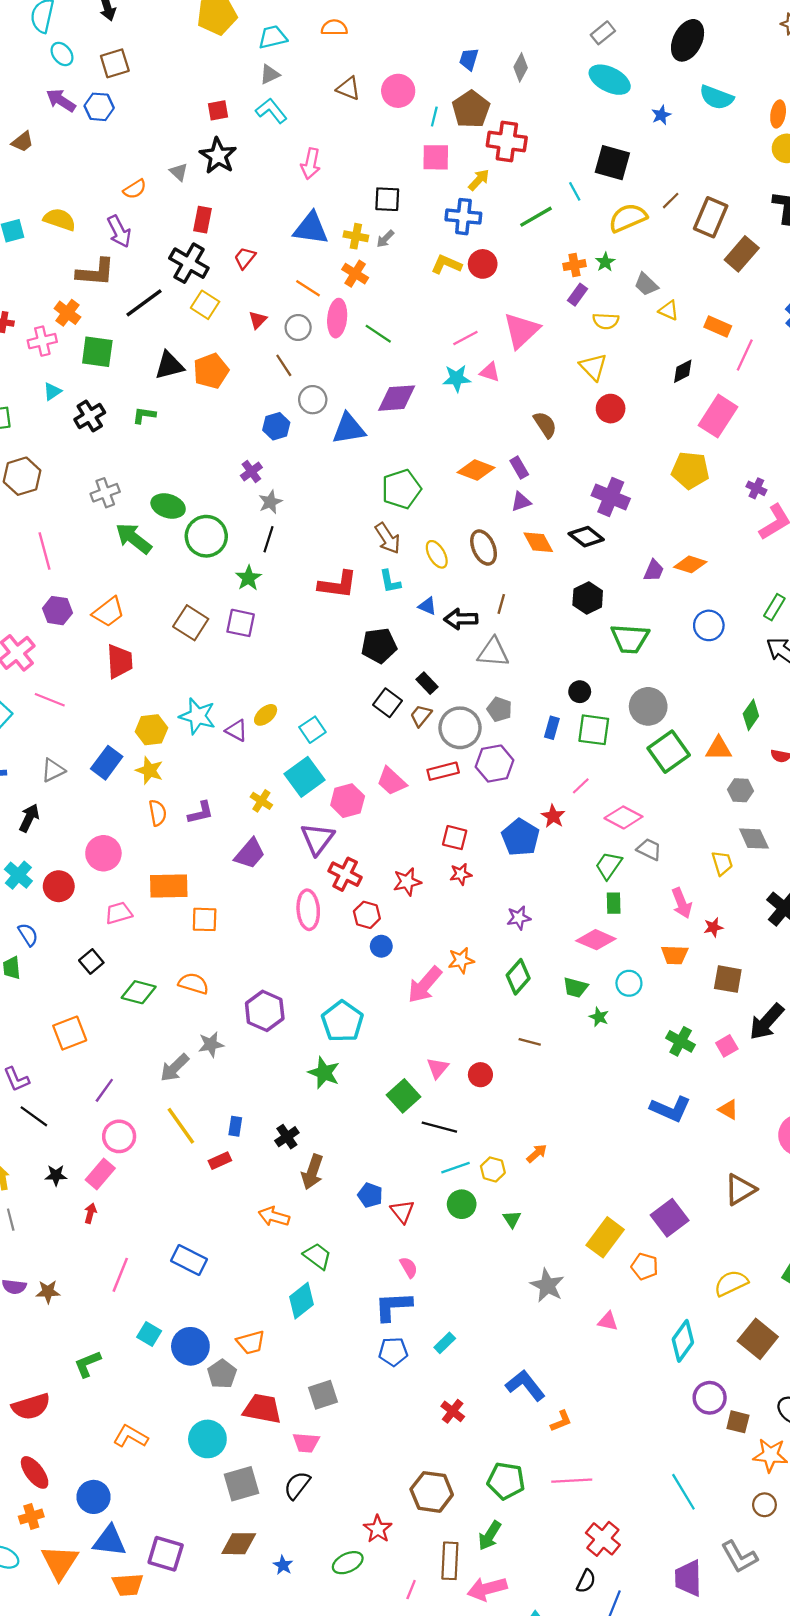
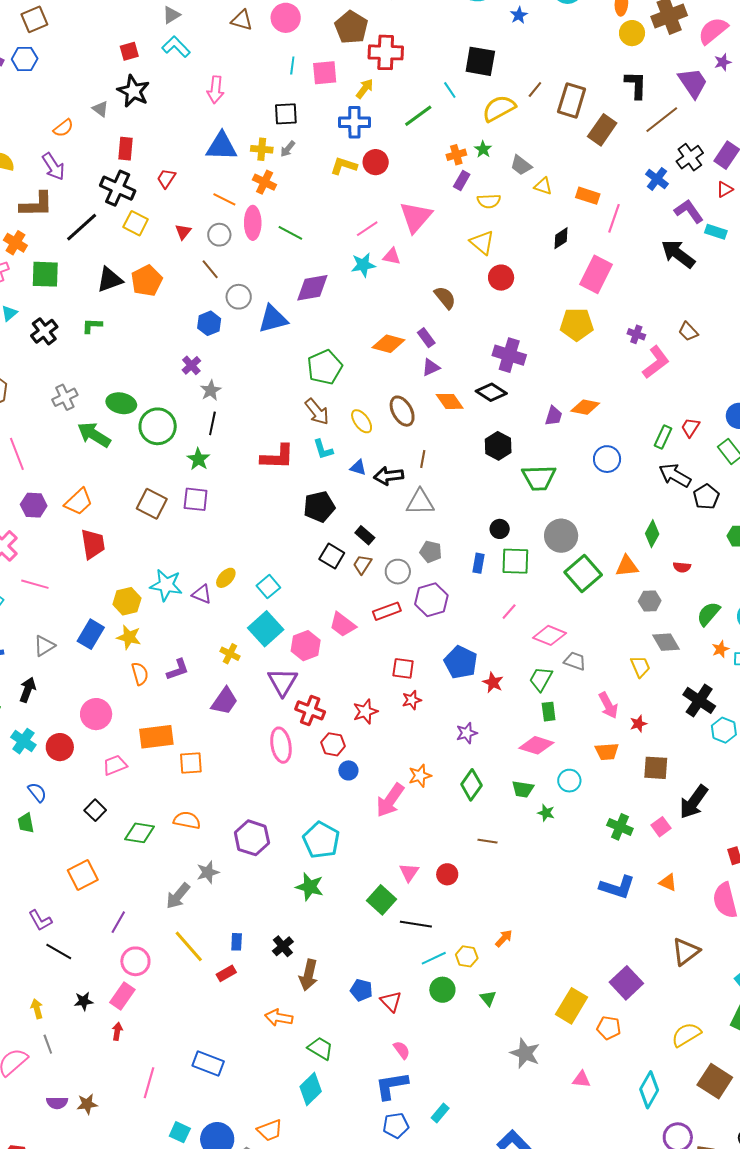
cyan line: (434, 116) -> (292, 65), moved
gray circle: (460, 728) -> (398, 572), size x0.7
red star: (553, 816) -> (493, 683), moved

